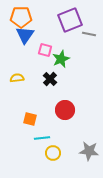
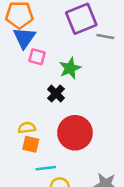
pink square: (45, 50) -> (37, 57), moved
yellow semicircle: (17, 78) -> (27, 128), moved
red circle: (65, 110) -> (75, 133), size x1.4

